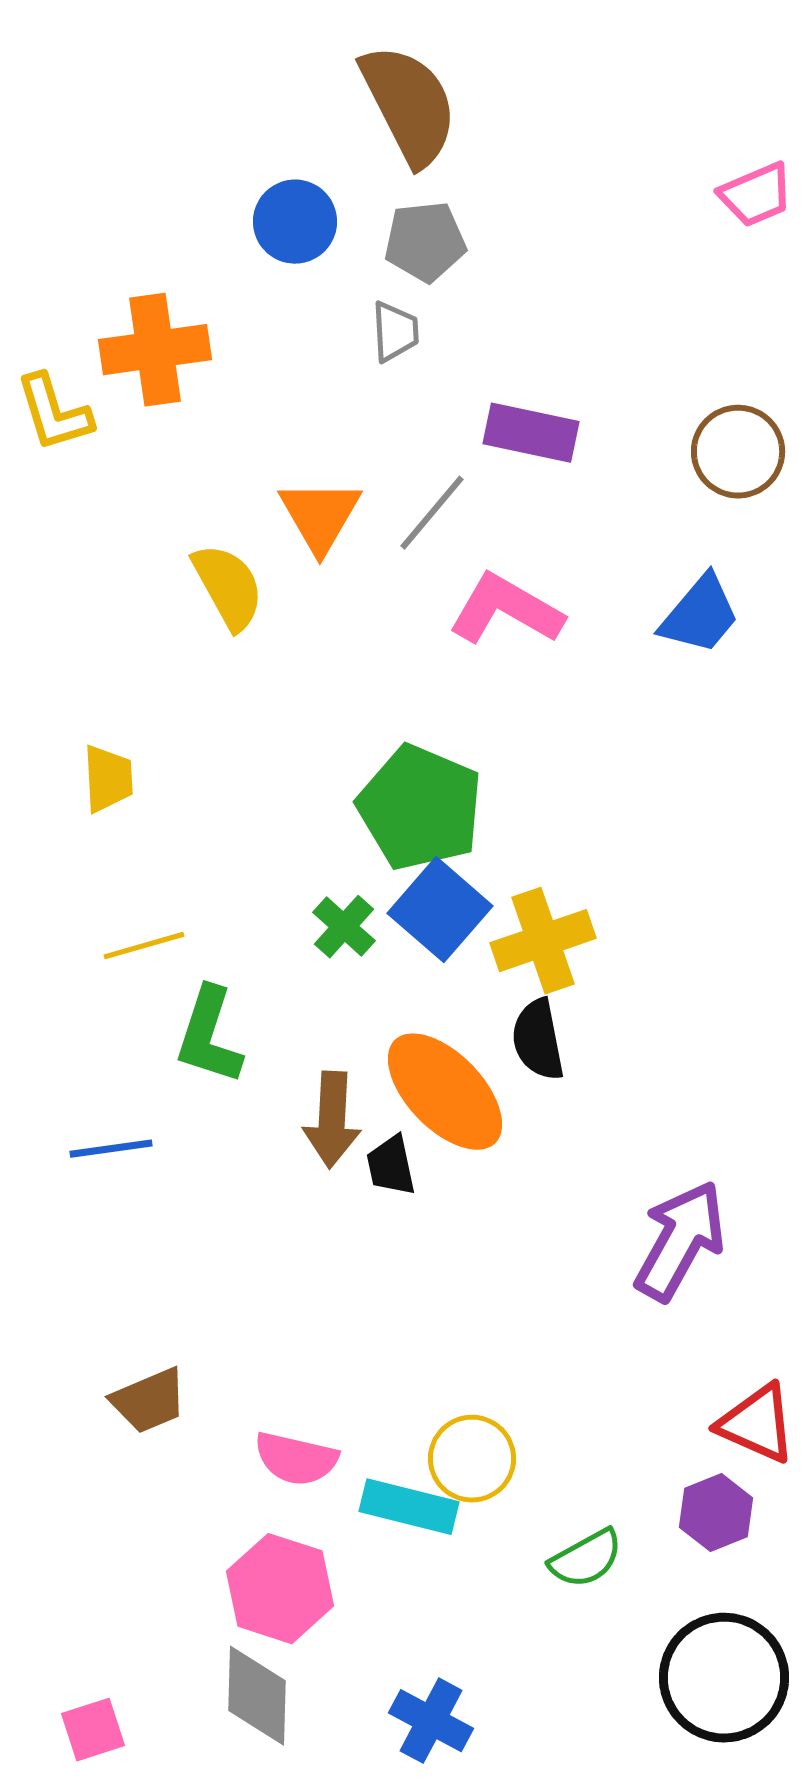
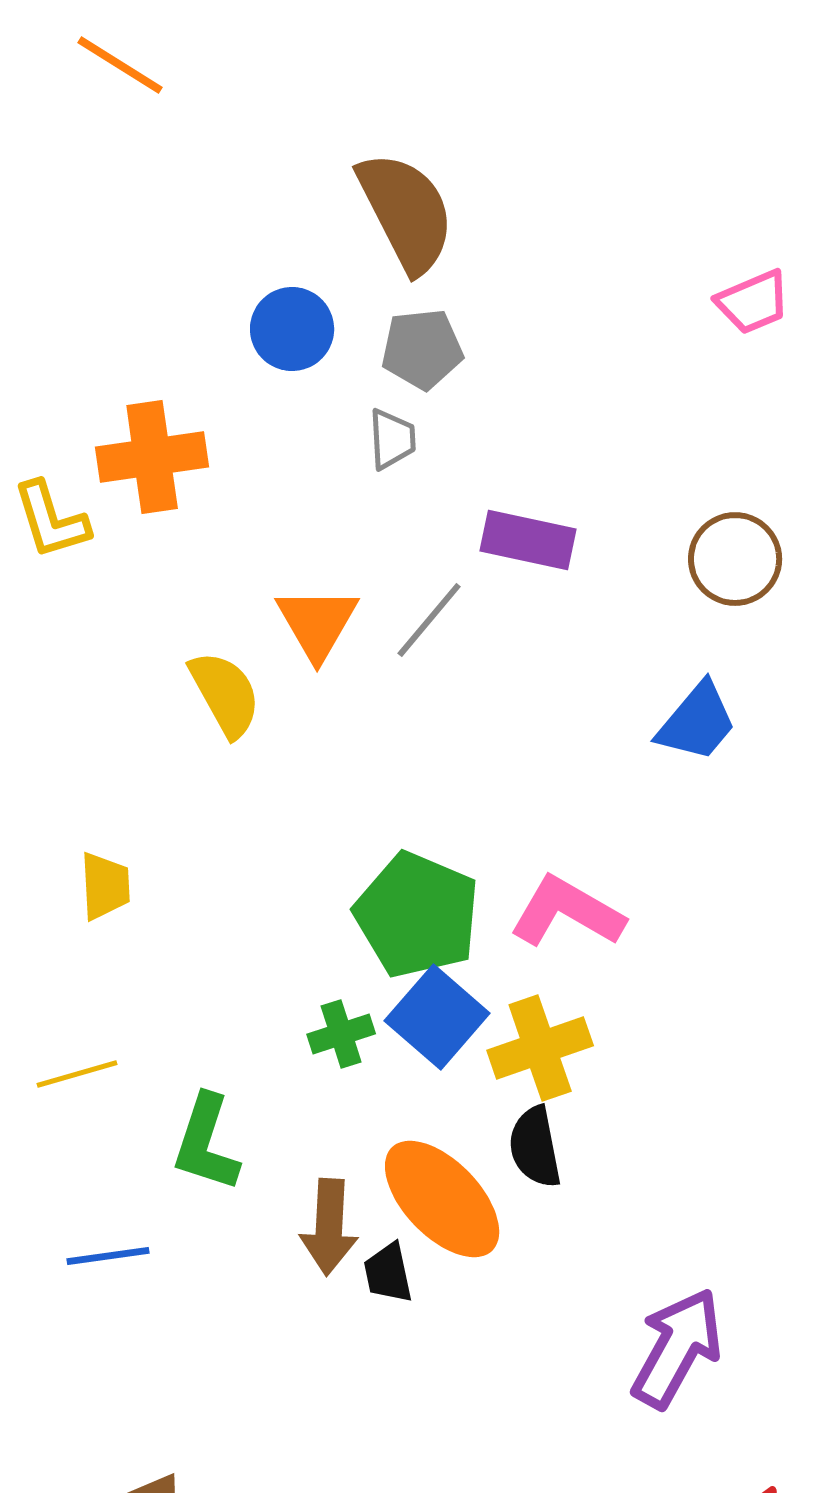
pink L-shape: (506, 610) -> (567, 912), moved
green cross: (344, 927) -> (341, 1034), turned 30
yellow line: (144, 946) -> (77, 1074), moved

